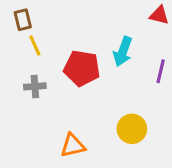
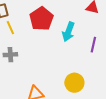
red pentagon: (82, 68) -> (41, 19), moved, turned 30

